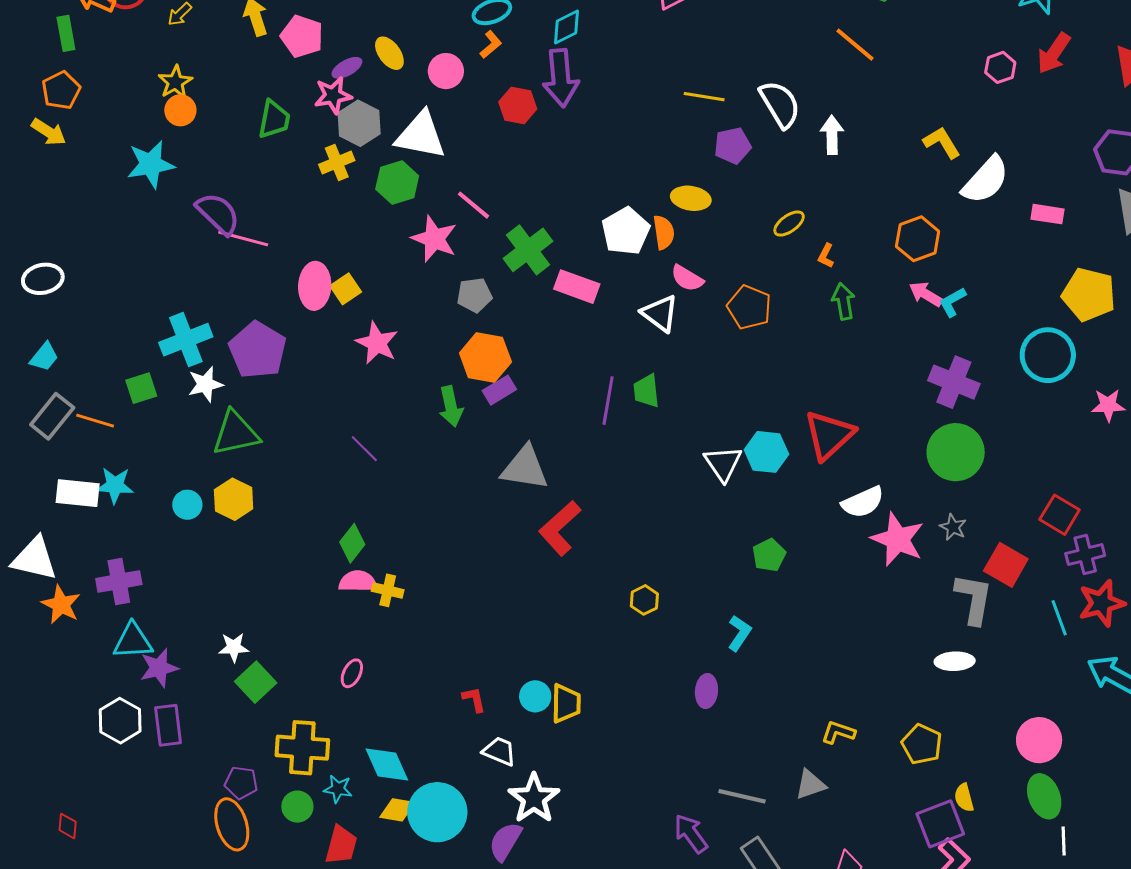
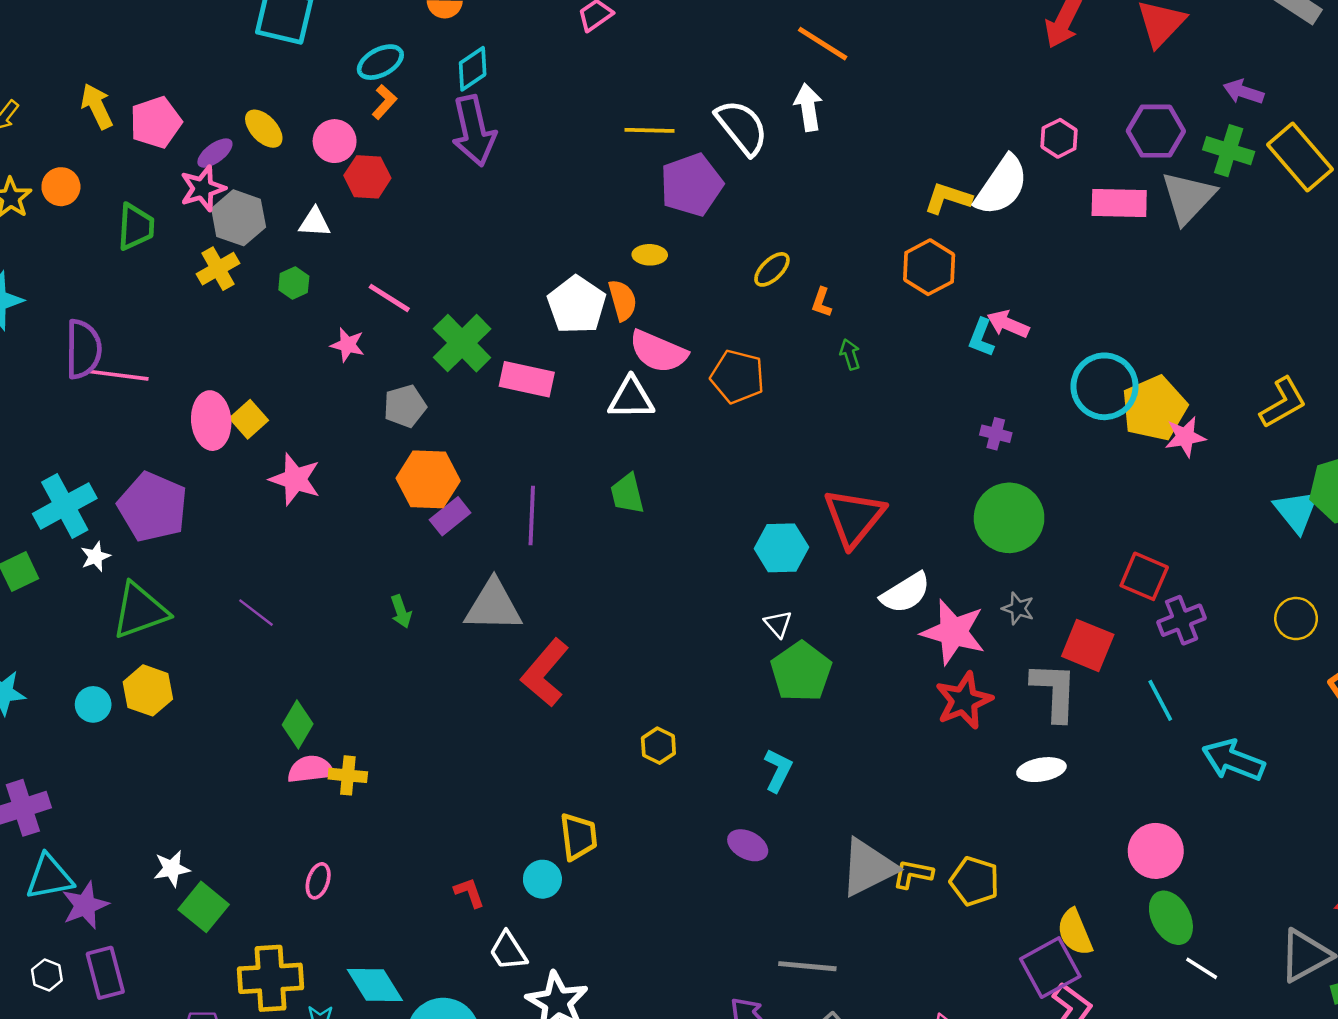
pink pentagon: (302, 36) -> (156, 122), turned -30
pink hexagon: (1000, 67) -> (1059, 138), moved
red hexagon: (518, 105) -> (367, 177), moved
orange circle: (180, 110) -> (61, 187), moved
white triangle: (421, 135) -> (315, 222), size x0.5
white arrow: (832, 135) -> (808, 107), moved
yellow L-shape: (942, 143) -> (948, 198), moved, turned -33
purple pentagon: (733, 146) -> (692, 185), size x1.4
green hexagon: (397, 183) -> (294, 283), size x0.6
yellow ellipse: (691, 198) -> (650, 255), size x0.7
purple semicircle: (218, 214) -> (83, 349), turned 54
pink rectangle: (1047, 214) -> (1119, 203), moved, size x1.4
pink star: (434, 239) -> (348, 345), size x0.6
pink semicircle: (687, 278) -> (658, 352), size x1.4
pink arrow: (926, 294) -> (1008, 324), moved
yellow pentagon: (1089, 295) -> (1154, 408), moved, turned -30
green arrow: (843, 301) -> (850, 354), size x0.7
cyan L-shape: (953, 302) -> (981, 338), turned -32
white triangle: (660, 313) -> (631, 398), turned -30
purple cross: (954, 382) -> (996, 434), size x0.5
white star: (205, 384) -> (95, 557), size x0.7
purple line: (608, 401) -> (532, 515), moved
green arrow: (451, 406) -> (401, 611), moved, size x0.7
purple line: (364, 449) -> (256, 613), moved
white triangle: (723, 463) -> (778, 624), moved, size x0.6
green pentagon: (769, 555) -> (801, 672), size x1.5
red star: (1102, 603) -> (964, 700), moved
purple ellipse: (706, 691) -> (748, 845), turned -60
yellow trapezoid: (566, 703) -> (578, 837), moved
white hexagon: (120, 721) -> (47, 975), size x0.6
yellow pentagon: (922, 744) -> (975, 881), moved
white trapezoid: (499, 751) -> (508, 951), turned -138
gray triangle: (810, 785) -> (868, 867), moved, size x1.6
yellow semicircle: (964, 798) -> (1075, 932), size x1.4
white line: (1064, 841) -> (1202, 968), turned -48

